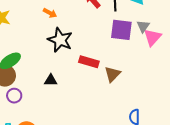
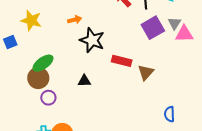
orange arrow: (50, 13) -> (75, 20), moved, turned -40
purple square: (121, 30) -> (153, 28), turned -35
pink triangle: (152, 37) -> (184, 34), turned 48

